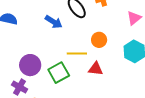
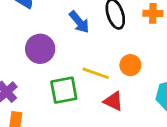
purple circle: (30, 65) -> (40, 49), moved

